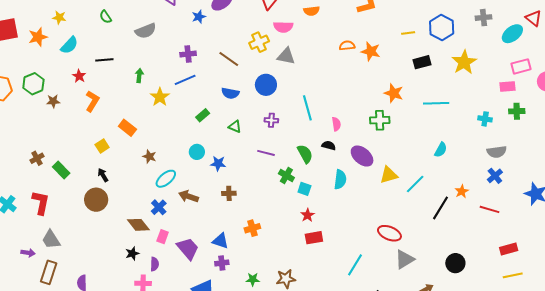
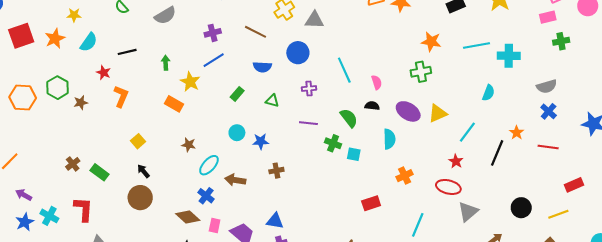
cyan cross: (485, 119) -> (509, 56), moved, size x1.5
orange rectangle: (127, 128) -> (174, 104), moved
yellow triangle: (389, 175) -> (438, 113), moved
red star: (308, 215) -> (456, 161), moved
orange cross: (252, 228) -> (405, 176), moved
yellow line: (513, 275) -> (558, 214), moved

